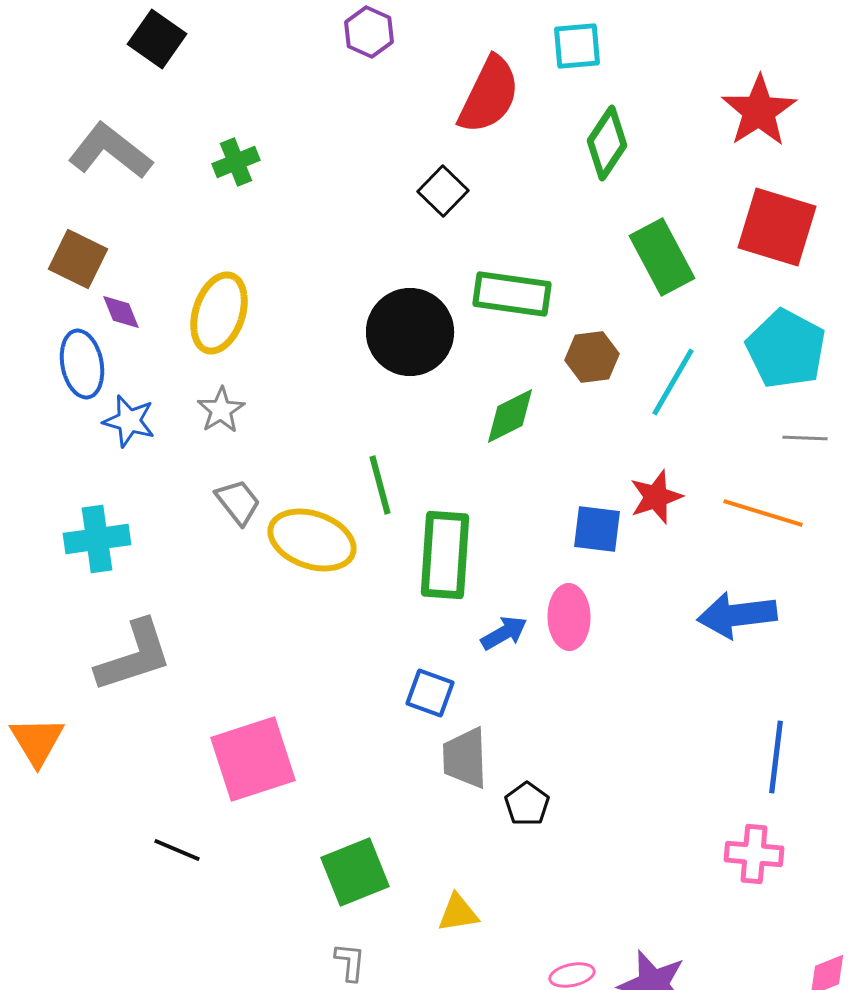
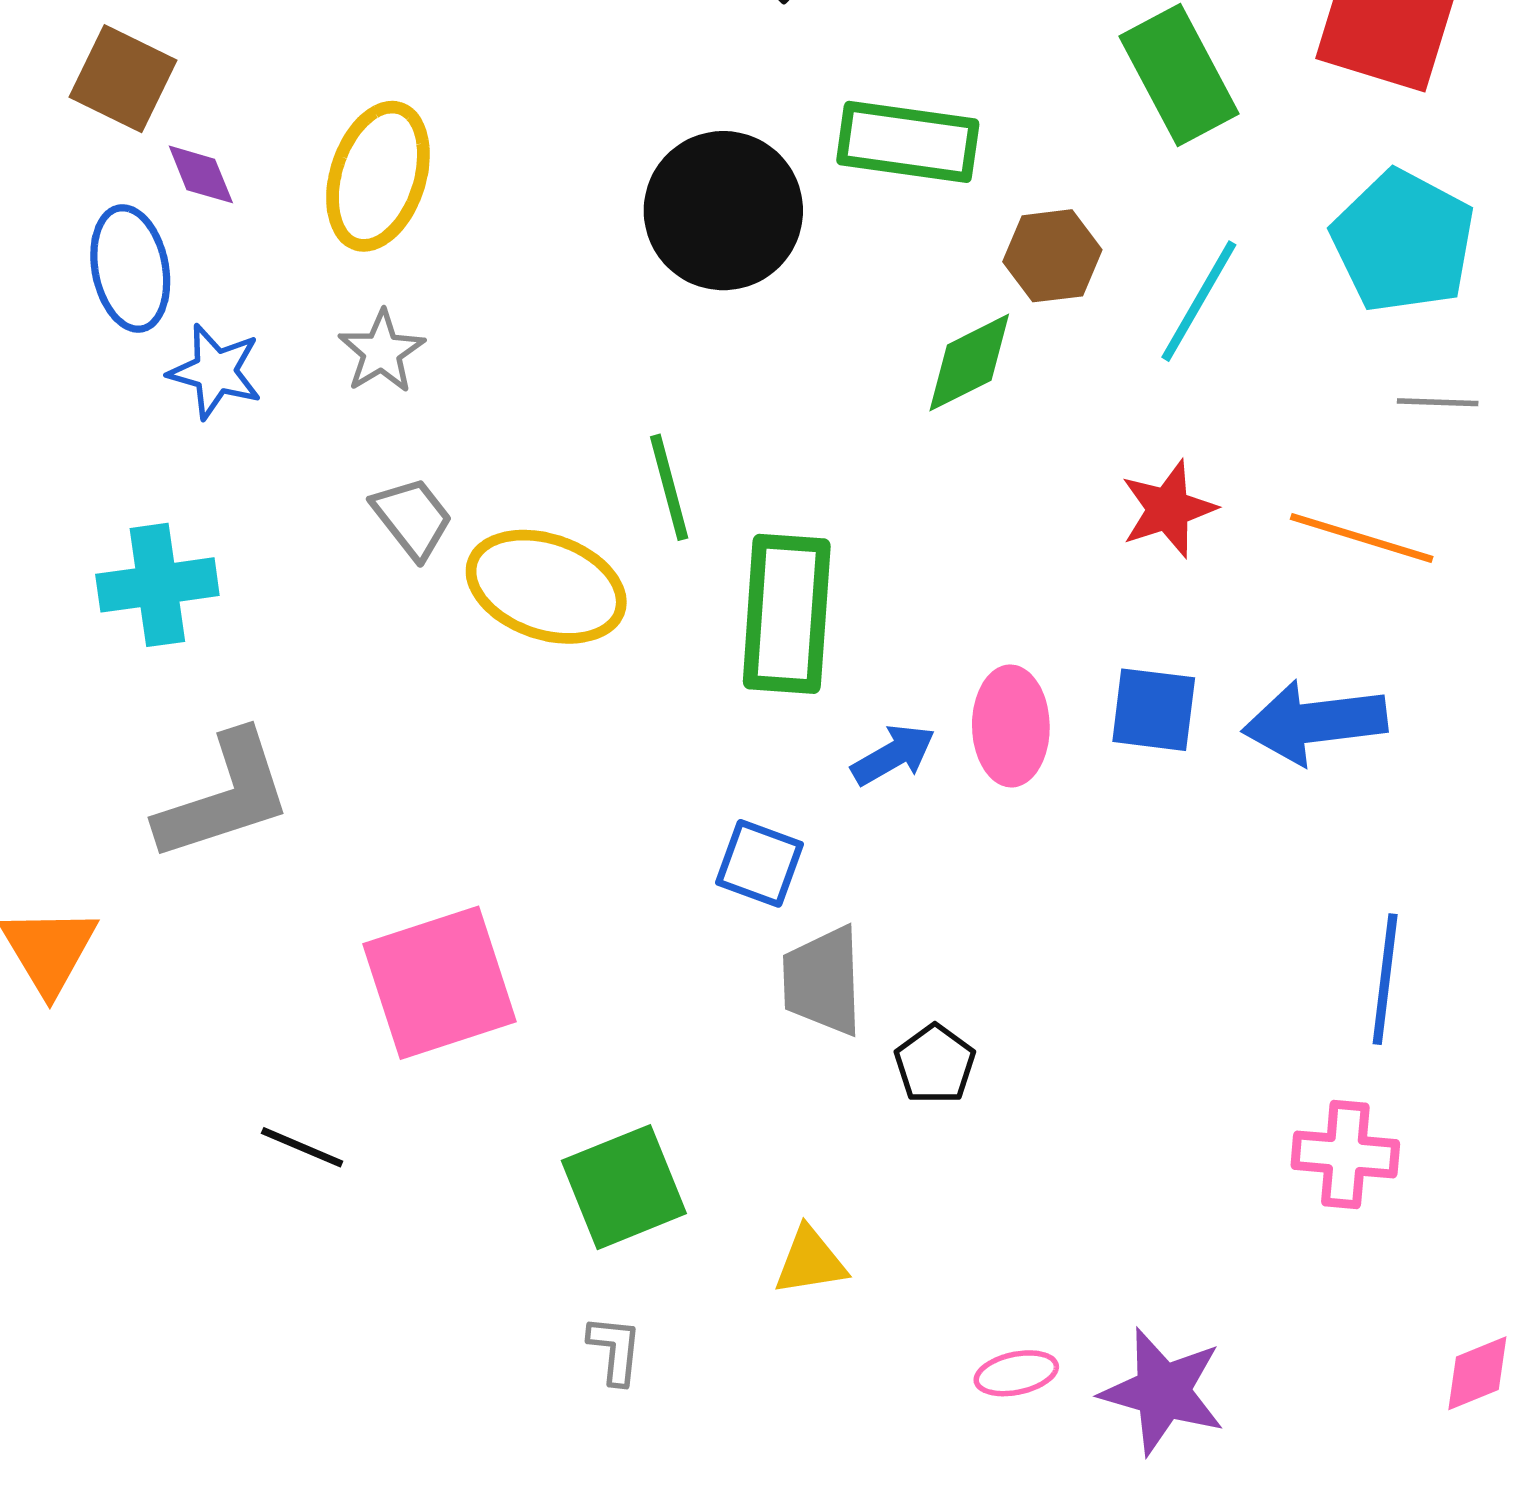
green diamond: (510, 416) -> (969, 363), moved
blue square: (597, 529) -> (1154, 710), moved

